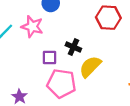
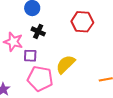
pink star: (32, 27) -> (13, 42), moved
black cross: (73, 47) -> (38, 31), moved

